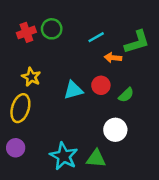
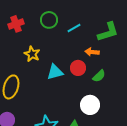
green circle: (52, 29) -> (49, 20), moved
orange arrow: (113, 58) -> (92, 52), moved
yellow star: (31, 77) -> (32, 54), moved

